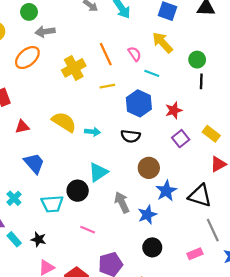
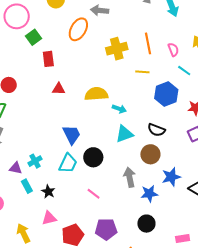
orange ellipse: (27, 57) -> (78, 29), turned -35
yellow semicircle: (64, 122) -> (96, 94), turned -50
black semicircle: (131, 136) -> (156, 130), moved
blue trapezoid: (34, 163) -> (72, 135), moved
brown circle: (149, 168) -> (150, 154), moved
cyan triangle: (98, 172) -> (124, 134), moved
cyan cross: (14, 198) -> (35, 161), moved
cyan trapezoid: (52, 204) -> (68, 163), turned -75

